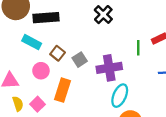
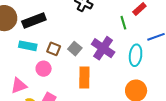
purple cross: (109, 68) -> (103, 48), turned -30
orange rectangle: (62, 90) -> (84, 77), moved
cyan ellipse: (120, 96) -> (136, 55), moved

